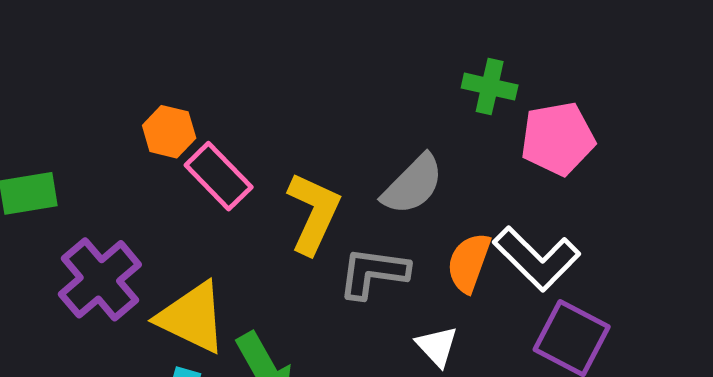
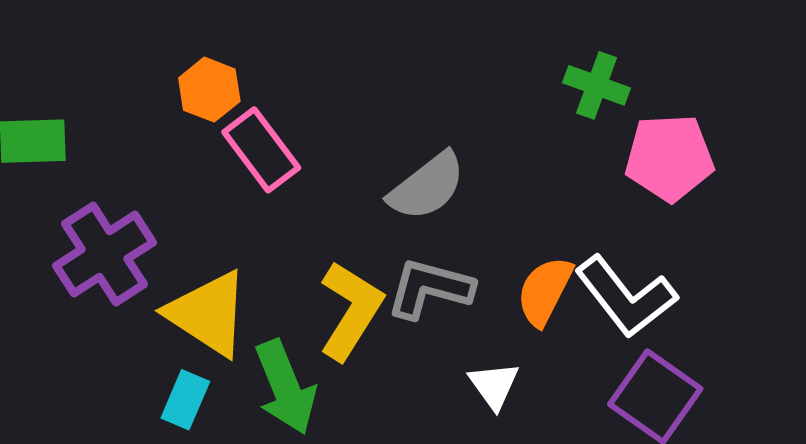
gray semicircle: (413, 185) -> (427, 186), moved
yellow L-shape: (314, 213) -> (351, 311), moved

